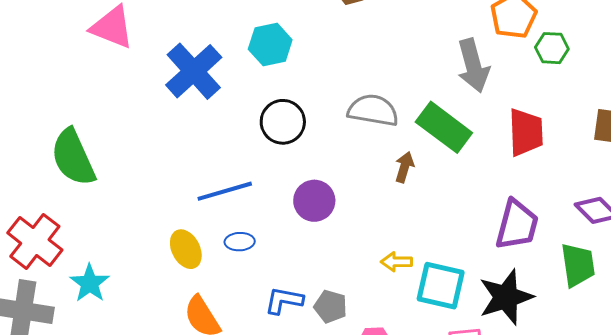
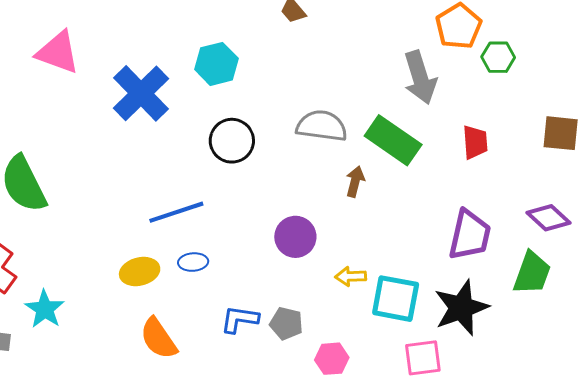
red trapezoid: (526, 132) -> (475, 142), size x0.7
purple circle: (314, 201) -> (295, 237), moved
yellow ellipse: (186, 249) -> (140, 272), turned -75
green trapezoid: (578, 265) -> (532, 273), turned 30

